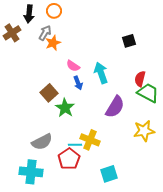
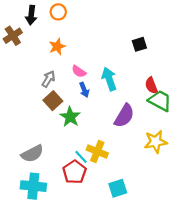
gray arrow: (45, 33) -> (49, 79), moved
red semicircle: (140, 79) -> (151, 85), turned -35
gray semicircle: (42, 142) -> (32, 154), moved
cyan line: (75, 145) -> (81, 157), turned 48

